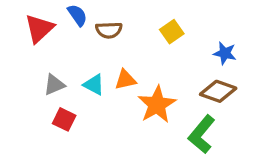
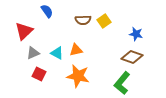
red triangle: (39, 28) -> (24, 31), moved
brown semicircle: (109, 30) -> (83, 20), moved
orange star: (157, 105) -> (78, 76), moved, turned -30

